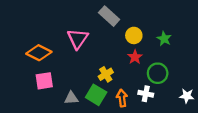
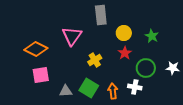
gray rectangle: (109, 16) -> (101, 15), turned 42
yellow cross: (106, 74) -> (95, 60), moved
white star: (187, 96) -> (173, 68), moved

